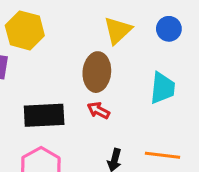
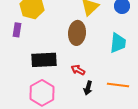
red arrow: (98, 110) -> (78, 70), moved

